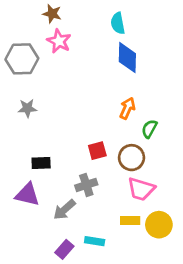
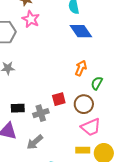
blue diamond: (127, 58) -> (81, 31), turned -35
gray cross: (86, 185) -> (41, 113), moved
pink trapezoid: (141, 189) -> (91, 127), turned -40

